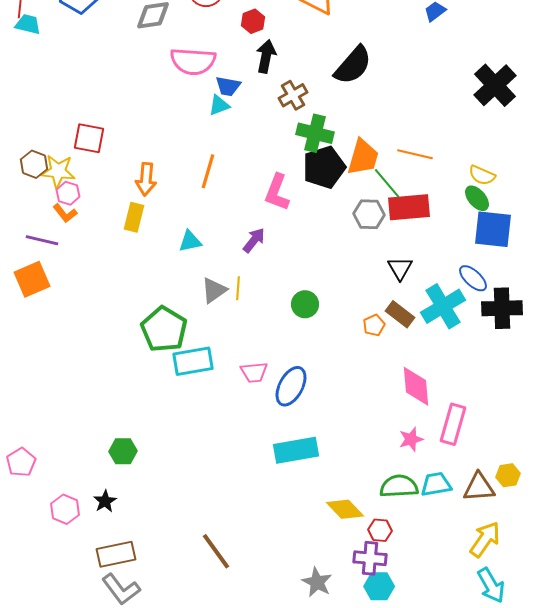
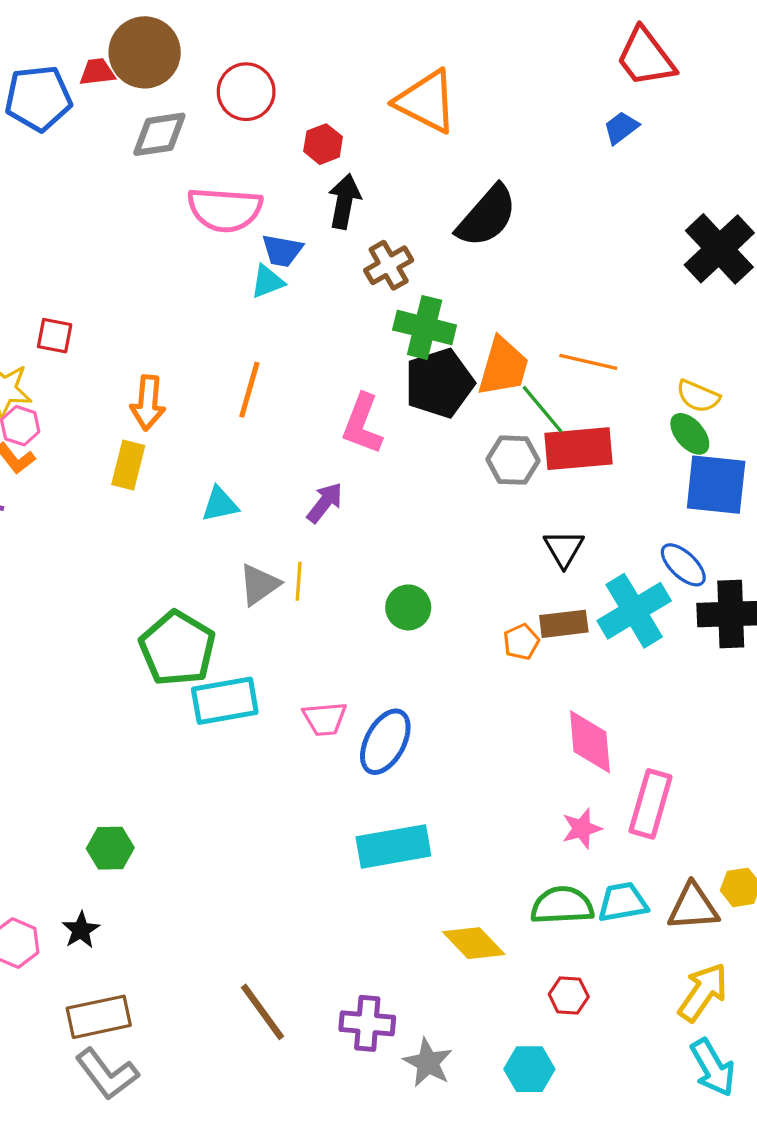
red square: (89, 138) -> (55, 336), size x0.7
brown rectangle: (400, 314) -> (564, 624), turned -44
red hexagon: (380, 530) -> (569, 995), moved
purple cross: (370, 558) -> (367, 1023), moved

